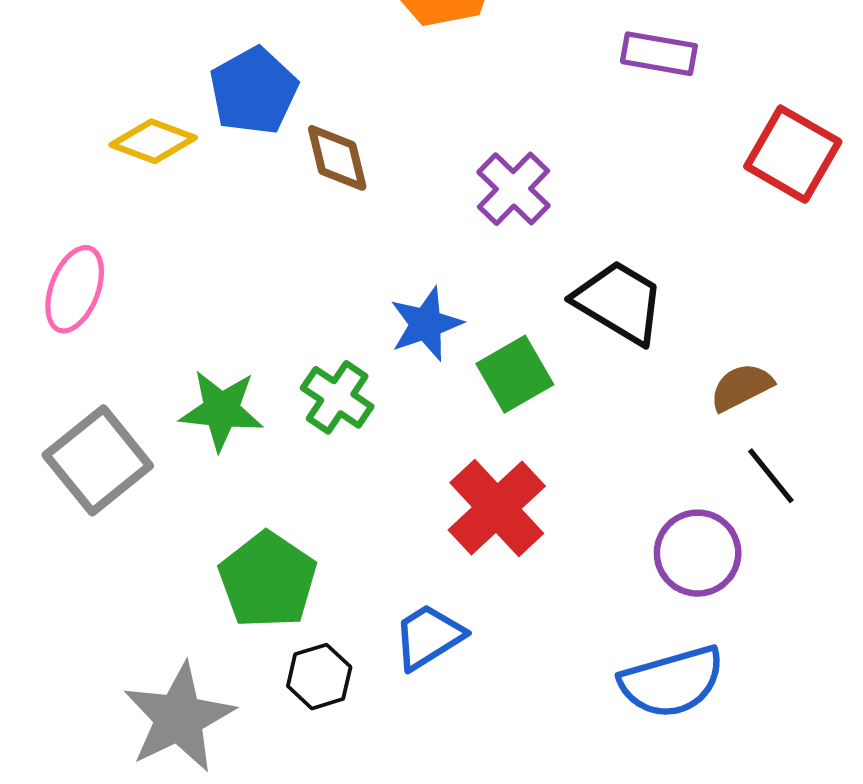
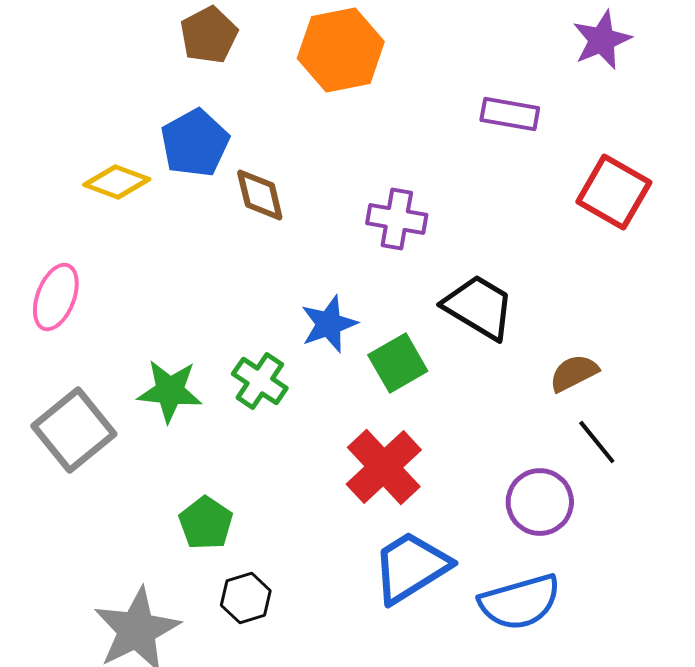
purple cross: (514, 189) -> (397, 219), turned -34
green pentagon: (268, 580) -> (206, 523), size x0.7
blue trapezoid: (429, 637) -> (411, 567), moved, size x1.4

